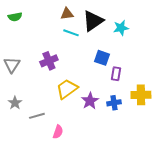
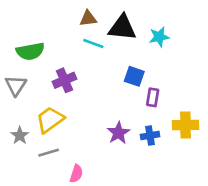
green semicircle: (15, 17) -> (30, 51), moved, size x1.5
black triangle: (93, 21) -> (122, 28), turned 40
yellow trapezoid: (67, 89) -> (50, 120), moved

